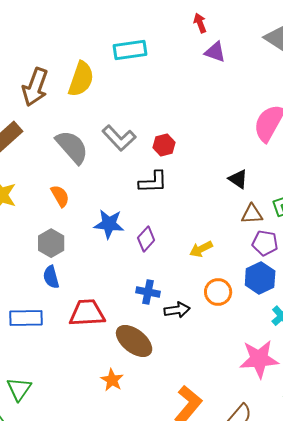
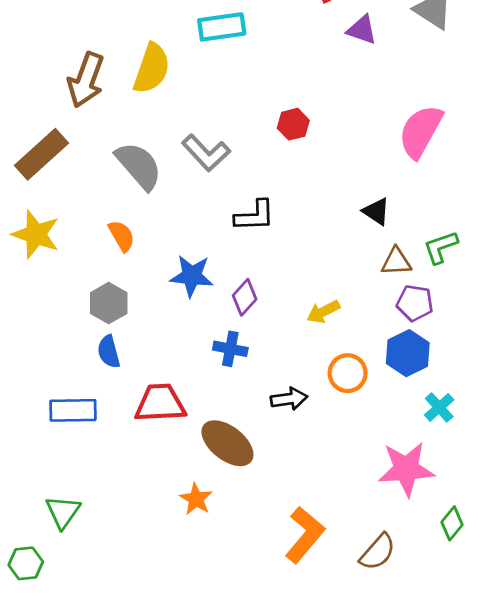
purple triangle: (215, 52) -> (362, 30), moved
red hexagon: (164, 145) -> (293, 124), moved
blue cross: (148, 292) -> (230, 349), moved

